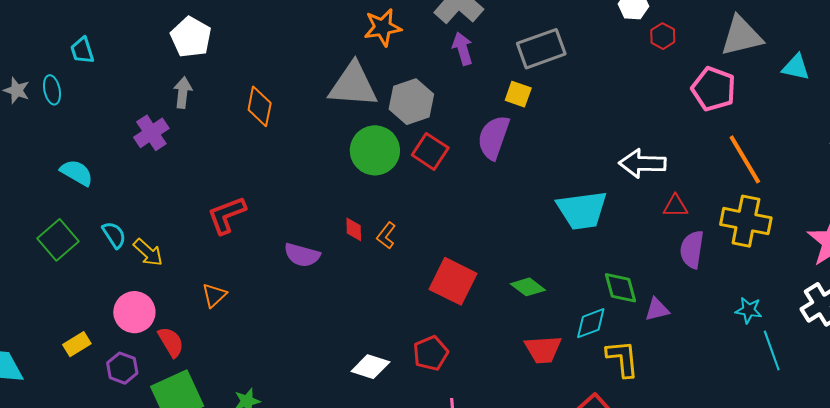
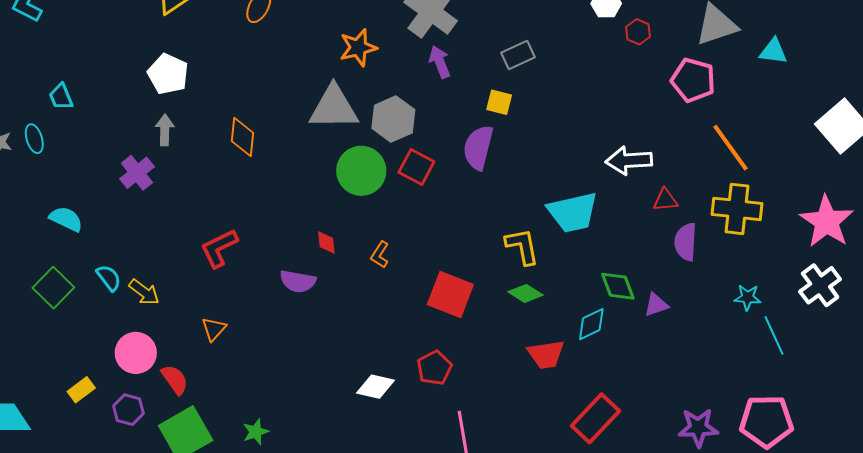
gray rectangle: (541, 49) -> (518, 55), size x0.7
red diamond: (354, 229) -> (326, 242), moved
yellow L-shape: (622, 359) -> (522, 246), moved

